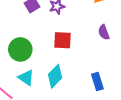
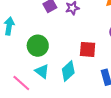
red square: (63, 40) -> (88, 49), moved

